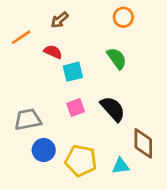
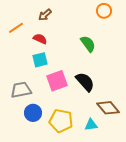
orange circle: (123, 17) -> (104, 11), moved
cyan square: (73, 72) -> (40, 60), moved
pink square: (76, 108) -> (57, 81), size x1.5
brown diamond: (143, 143) -> (108, 108), turned -40

